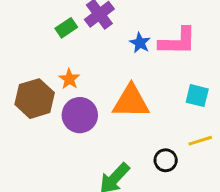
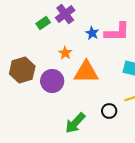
orange star: (69, 79) -> (65, 53), moved

